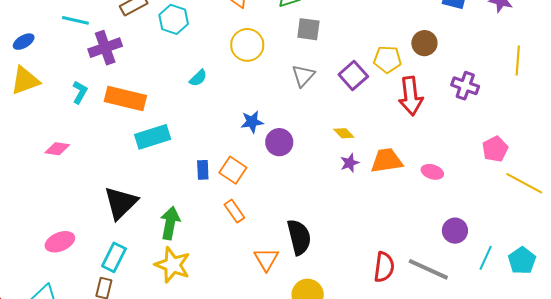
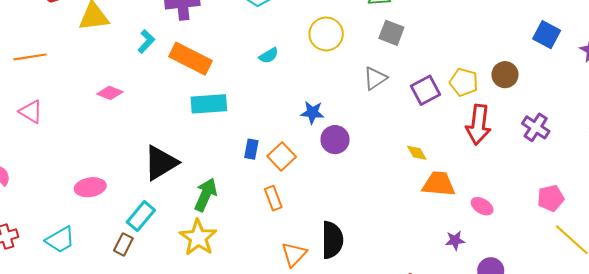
yellow diamond: (344, 133) -> (417, 153), moved
purple star: (350, 163) -> (455, 240), moved

